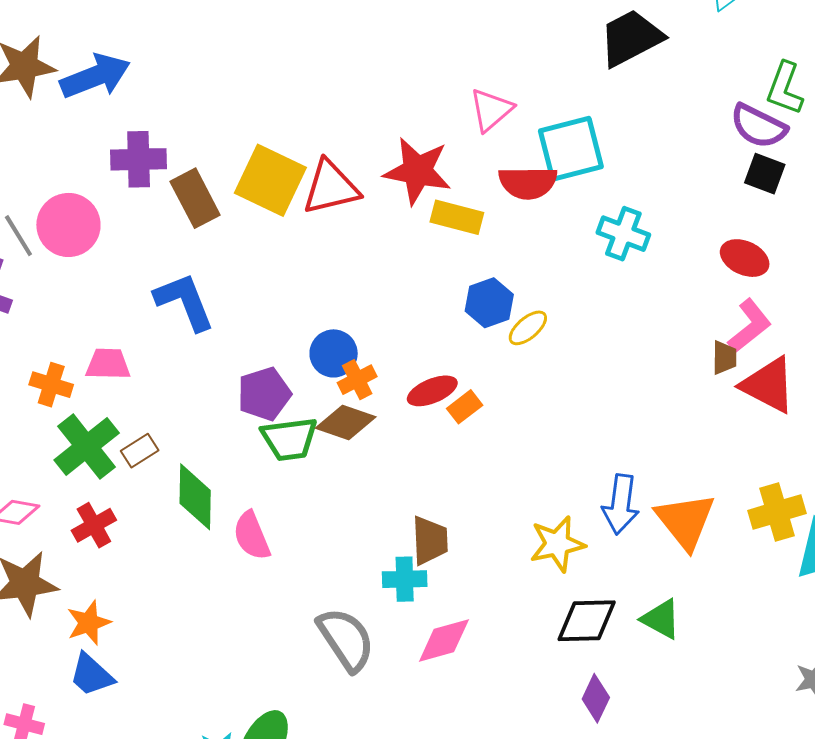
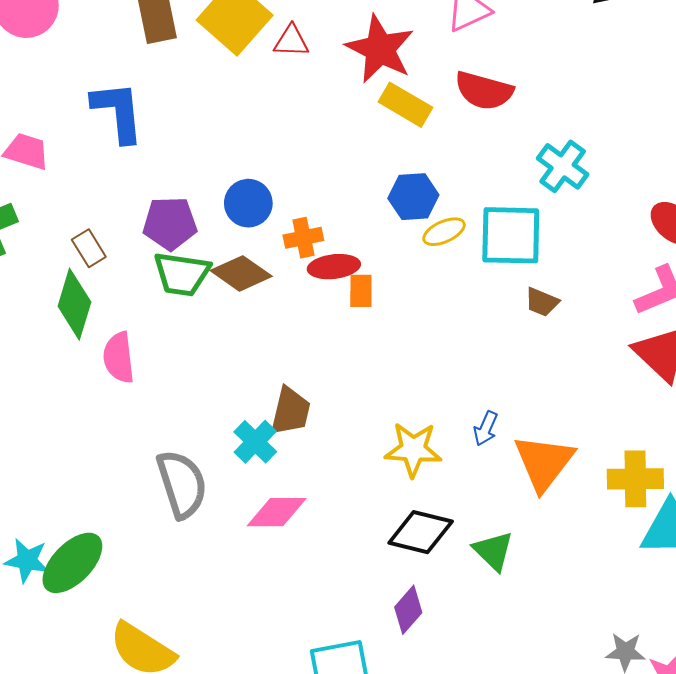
cyan square: (571, 149) -> (511, 235), moved
red triangle: (331, 187) -> (291, 41), size x0.6
brown trapezoid: (724, 358) -> (542, 302), moved, turned 96
orange cross: (357, 380) -> (303, 238), moved
orange rectangle: (465, 407) -> (361, 291), turned -68
brown rectangle: (140, 451) -> (89, 248), moved, turned 75
blue arrow: (621, 504) -> (486, 428), size x0.6
cyan cross: (405, 579) -> (255, 442), turned 30

